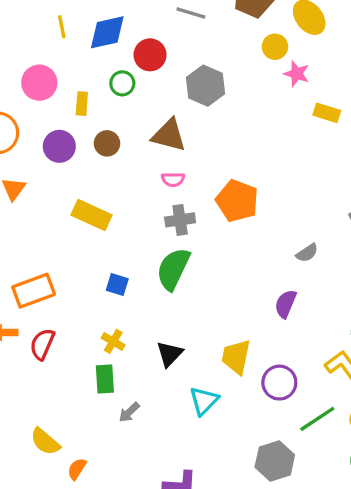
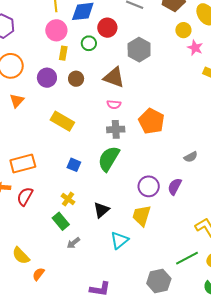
pink circle: (39, 83) -> (56, 30), moved
green rectangle: (105, 379) -> (61, 221), turned -42
purple circle: (279, 383) -> (149, 186), moved

